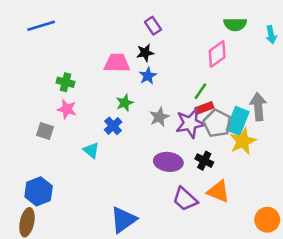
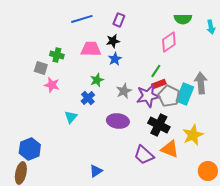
blue line: (41, 26) -> (82, 19), moved
purple rectangle: (153, 26) -> (119, 20), turned 56
green cross: (66, 82) -> (57, 55), moved
gray square: (45, 131) -> (41, 68), moved
yellow star: (243, 141) -> (193, 135), moved
cyan triangle: (91, 150) -> (71, 117), turned 32
black cross: (204, 161) -> (159, 125), size x1.5
purple ellipse: (168, 162) -> (118, 121), moved
blue triangle: (123, 220) -> (96, 171), size x0.6

